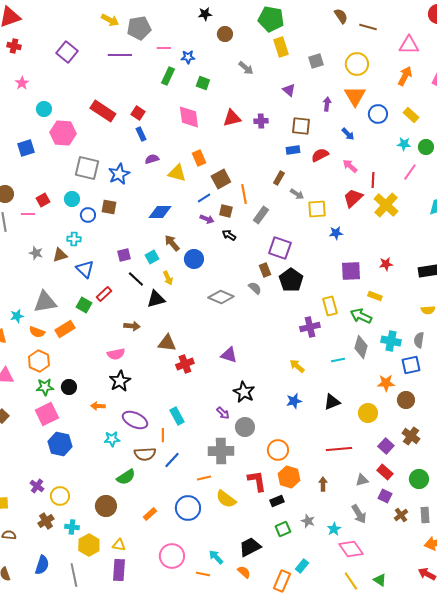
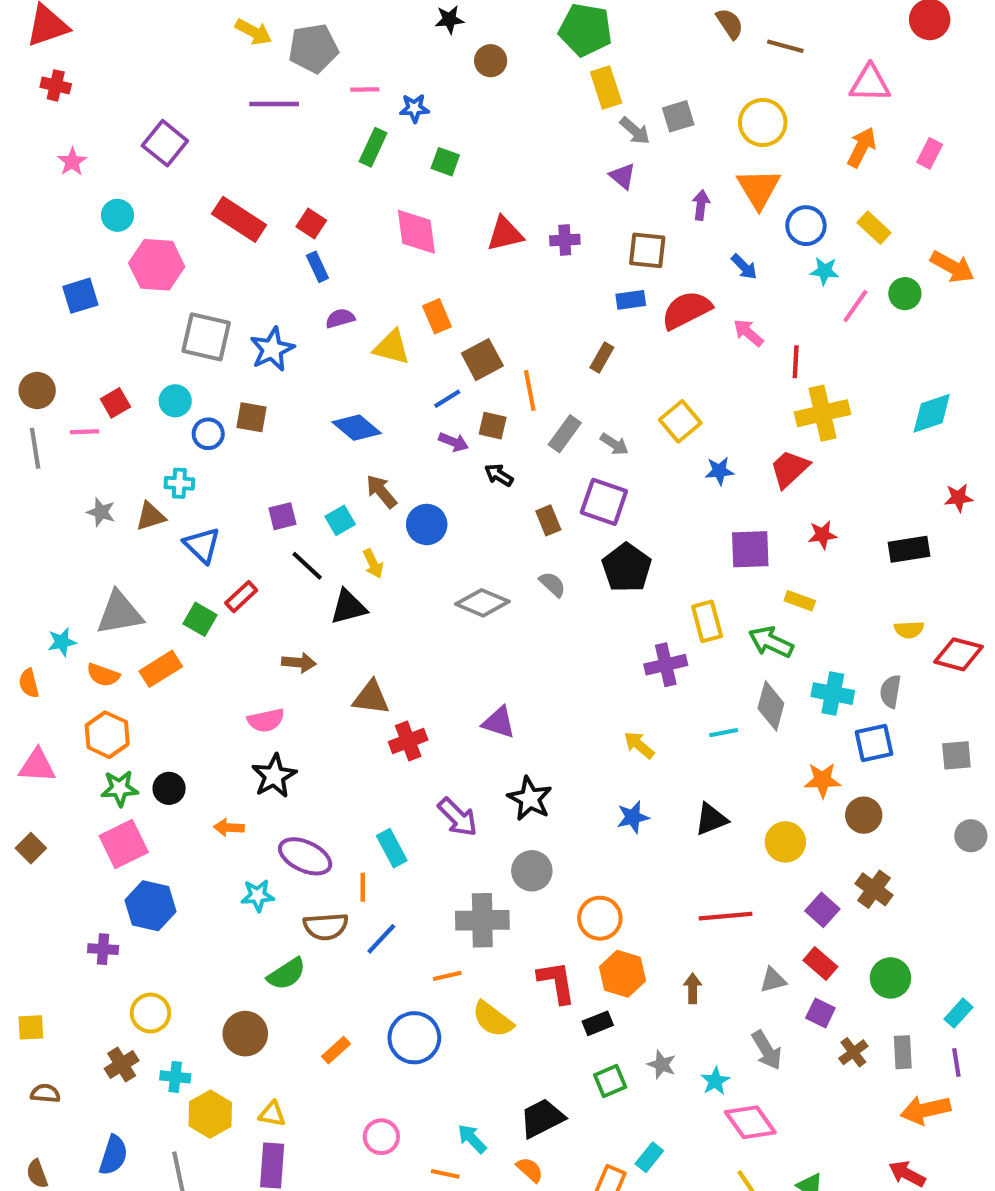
purple square: (67, 52) -> (165, 143), moved
gray arrow: (246, 68) -> (635, 131), moved
cyan star: (404, 144) -> (825, 271), moved
red semicircle: (320, 155) -> (686, 310), size x1.4
pink line: (410, 172) -> (855, 306), moved
gray arrow: (297, 194) -> (614, 444), moved
red trapezoid: (353, 198) -> (789, 469), moved
yellow cross: (386, 205) -> (822, 413), turned 35
yellow square: (317, 209) -> (680, 421), turned -36
blue diamond: (160, 212) -> (357, 428), turned 40
brown rectangle: (265, 270) -> (548, 520), moved
purple arrow: (223, 413) -> (458, 817), moved, size x1.5
purple cross: (37, 486) -> (103, 949), moved, turned -32
pink circle: (172, 556) -> (381, 1137), size x0.7

